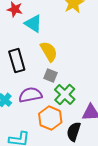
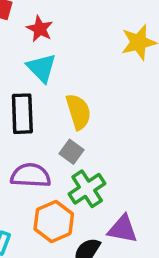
cyan triangle: (33, 24) -> (41, 68), moved

